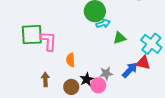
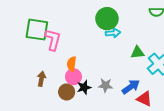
green triangle: (120, 38) -> (137, 52), moved
red triangle: (143, 63) -> (144, 99), moved
pink circle: (98, 85) -> (73, 77), moved

